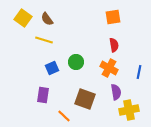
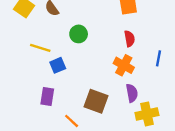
yellow line: (44, 40) -> (40, 48), moved
green circle: (76, 62) -> (79, 34), moved
blue line: (139, 72) -> (159, 58), moved

